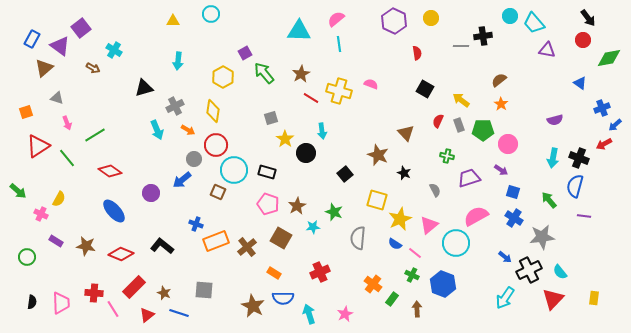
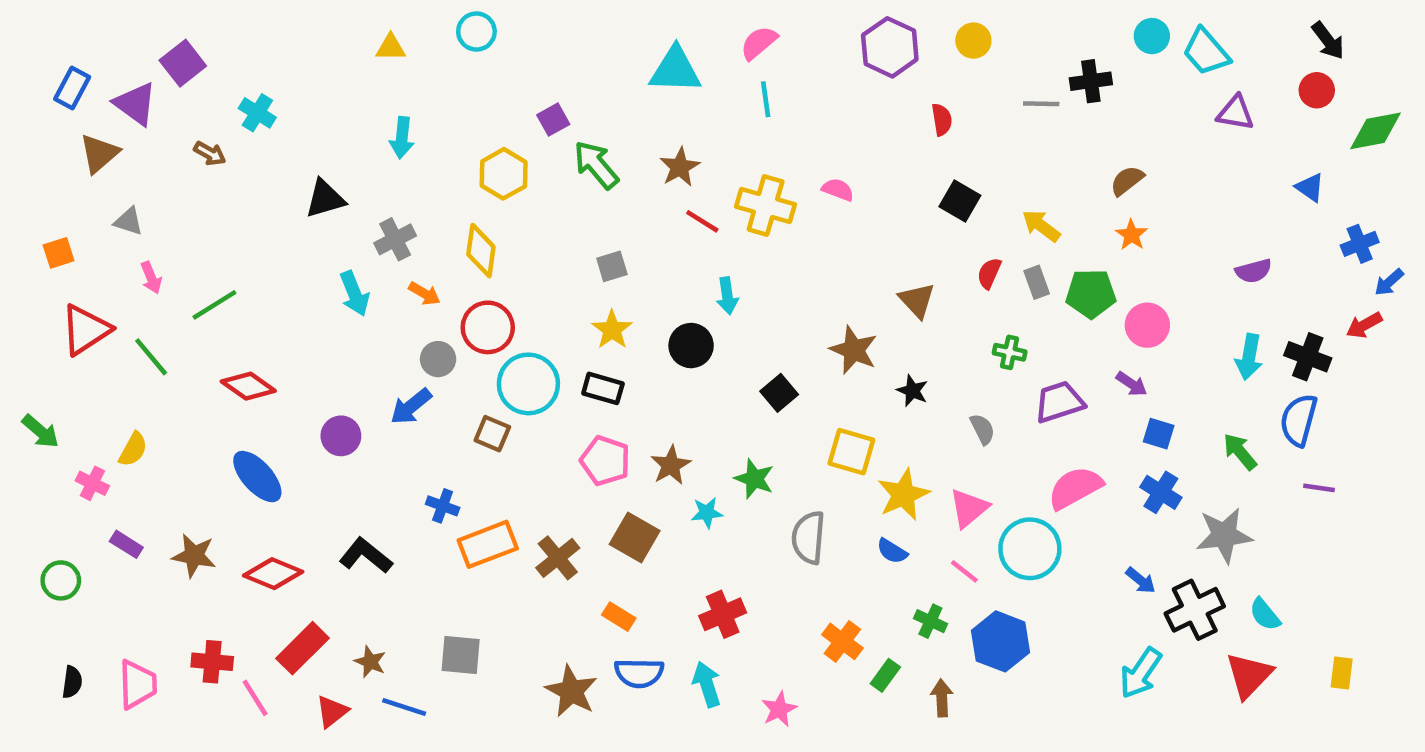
yellow star: (285, 139) -> (612, 330), moved
pink line: (415, 253) -> (964, 571), moved
cyan arrow: (309, 314) -> (707, 684), moved

